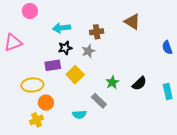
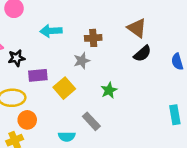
black star: (65, 48) -> (17, 58), moved
green star: (112, 82) -> (109, 90), moved
black semicircle: (139, 83) -> (142, 54), moved

